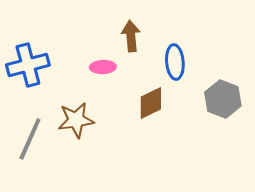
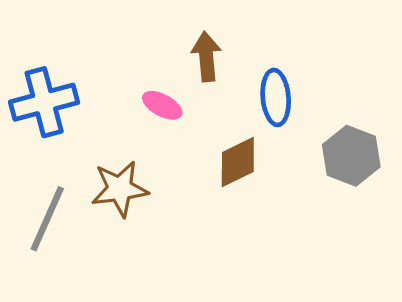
pink ellipse: (103, 67) -> (162, 105), turned 30

